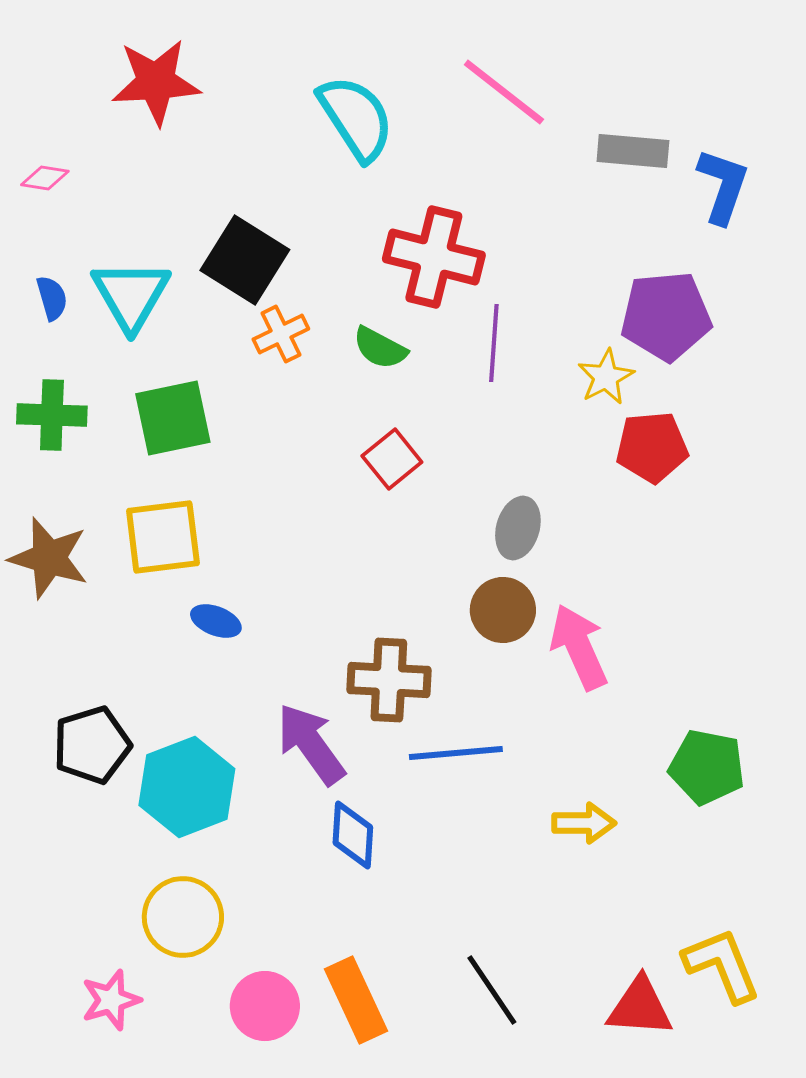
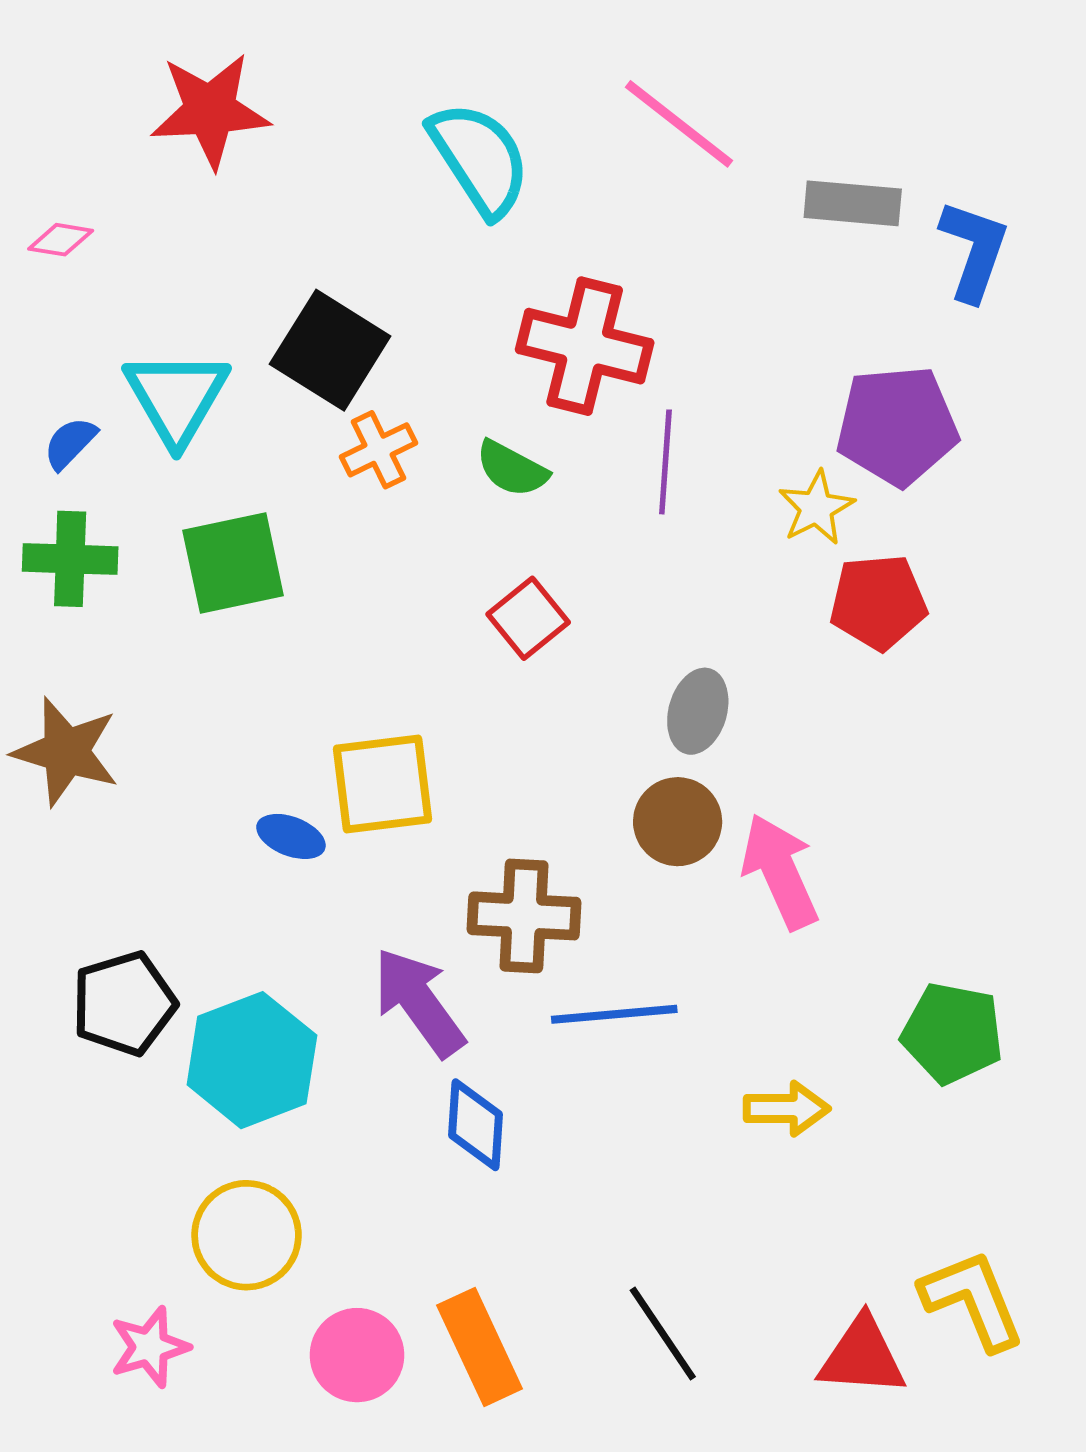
blue semicircle: (52, 298) -> (70, 443), moved, turned -120
yellow square: (163, 537) -> (383, 784), moved

